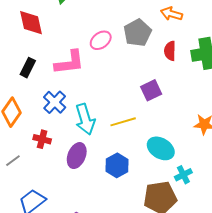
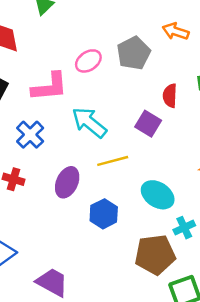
red semicircle: (170, 51) -> (170, 96), moved
purple square: (151, 90) -> (148, 124), turned -35
cyan arrow: (85, 119) -> (89, 122), moved, turned 144
purple ellipse: (77, 156) -> (67, 182), moved

